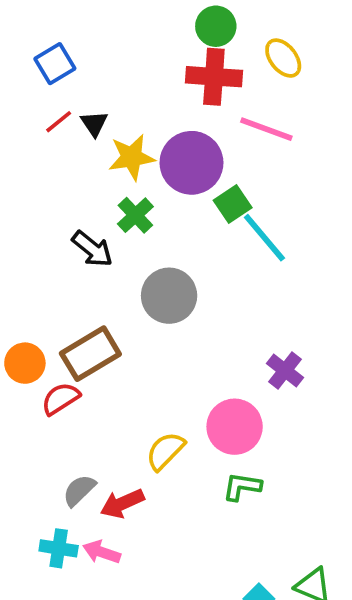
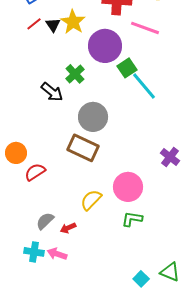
yellow star: (132, 157) -> (73, 22), moved, turned -30
brown rectangle: (90, 354) -> (83, 148), moved, turned 56
purple cross: (285, 371) -> (170, 157), moved
red arrow: (122, 503) -> (68, 228), size x0.7

